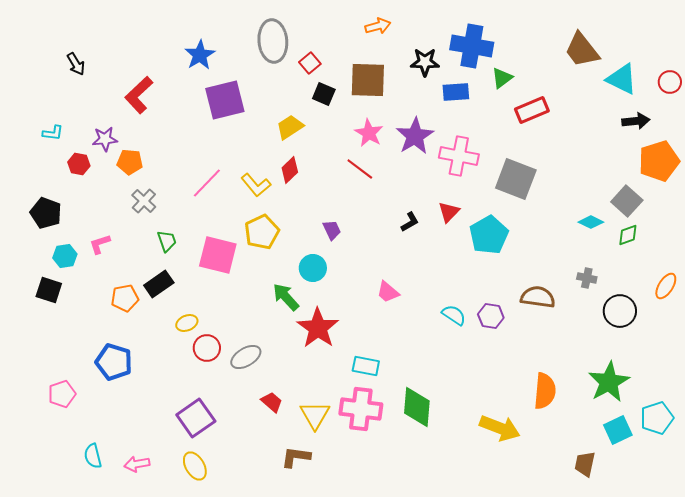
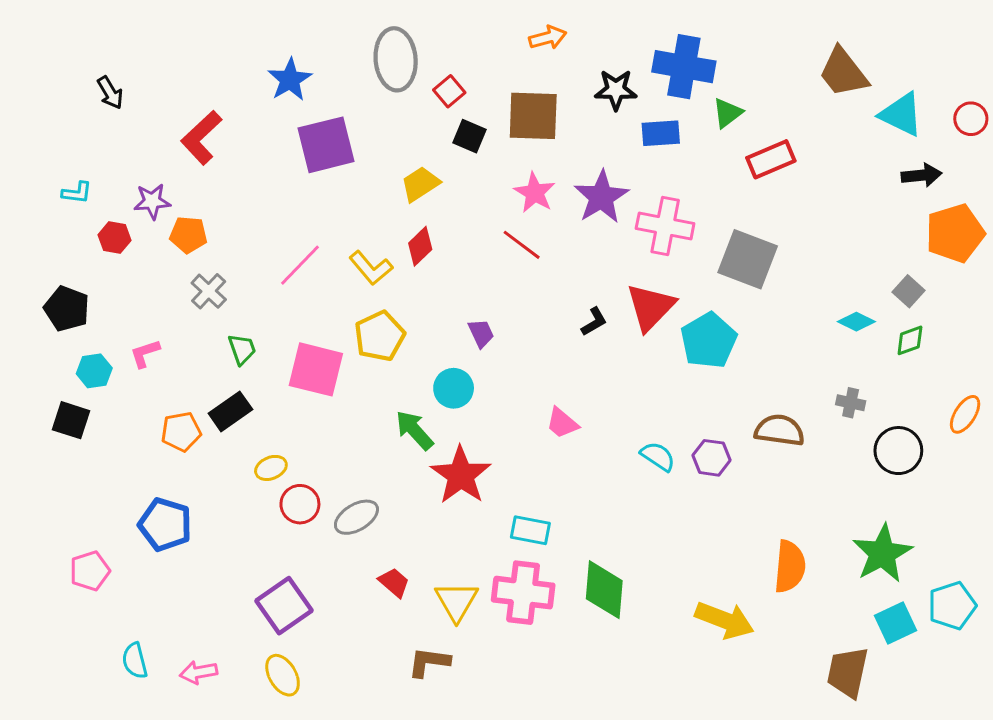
gray square: (627, 201) -> (909, 291), size x0.7
red triangle: (449, 212) -> (651, 307), size x1.6
brown trapezoid: (585, 464) -> (848, 672), size x1.4

